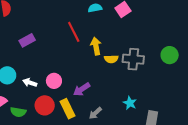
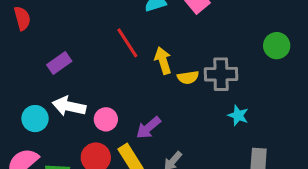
green circle: (170, 55) -> (277, 46), moved
white arrow: (30, 83) -> (69, 106), moved, size x1.5
cyan star: (130, 103) -> (238, 115), moved

